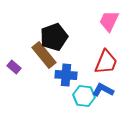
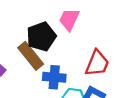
pink trapezoid: (109, 21) -> (69, 19), moved

